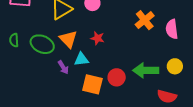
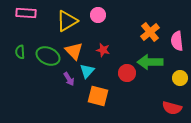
cyan triangle: (81, 59) -> (87, 71), turned -42
green arrow: (146, 70) -> (150, 62), moved
red circle: (117, 77) -> (127, 73), moved

